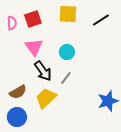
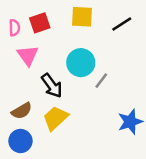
pink triangle: (34, 47) -> (28, 55), moved
cyan circle: (67, 52) -> (81, 63), size x1.5
gray line: (66, 78) -> (101, 81), moved

